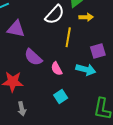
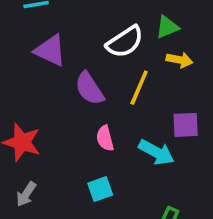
purple semicircle: (33, 57) -> (89, 89), moved
gray arrow: (22, 109) -> (26, 194), turned 32

